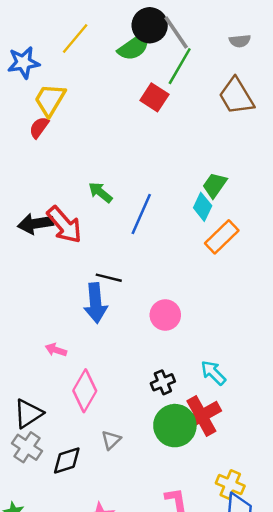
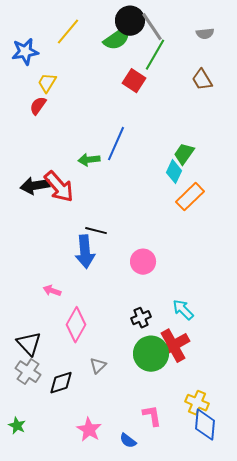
brown trapezoid: (236, 96) -> (202, 80), size x0.7
yellow trapezoid: (50, 100) -> (47, 83), size x0.7
green arrow: (100, 192) -> (89, 160), turned -45
blue line: (141, 214) -> (116, 144), moved
black triangle: (28, 414) -> (29, 344), turned -40

